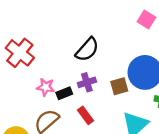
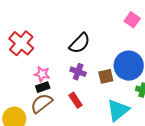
purple cross: (87, 82) -> (78, 72), turned 35
black rectangle: (64, 93) -> (43, 87), moved

